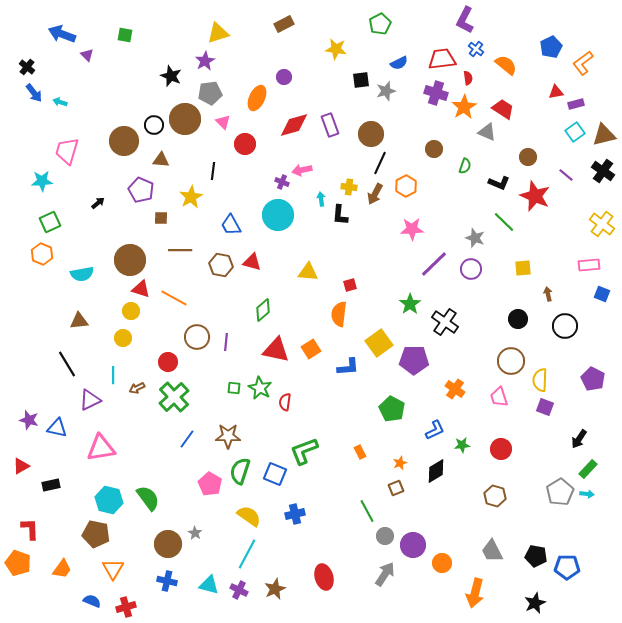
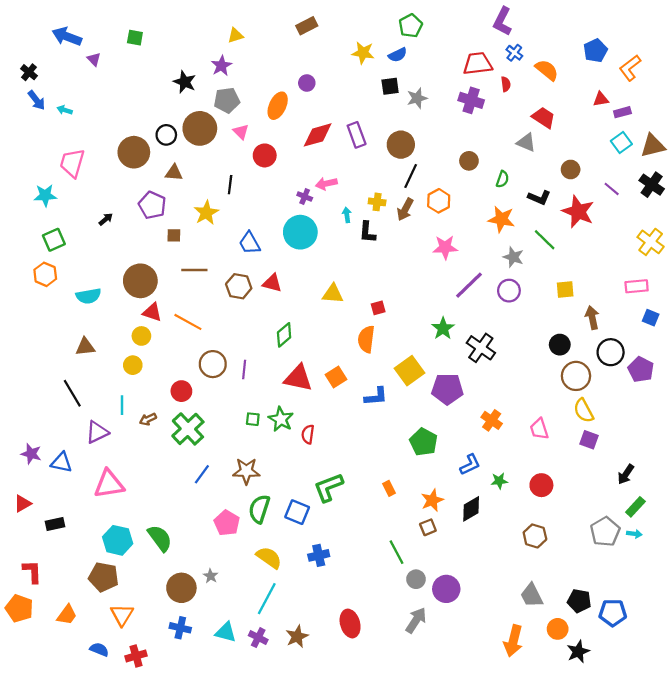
yellow triangle: (218, 33) -> (235, 35), size x0.7
blue semicircle: (399, 63) -> (398, 55), moved
orange star: (464, 107) -> (501, 219), moved, turned -30
brown arrow: (548, 294) -> (592, 318), size x1.5
brown circle: (511, 361) -> (576, 376), moved
purple pentagon: (593, 379) -> (641, 369), moved
yellow semicircle: (540, 380) -> (584, 411), turned -30
orange star: (400, 463) -> (432, 500), size x1.5
orange circle: (442, 563) -> (558, 629), moved

